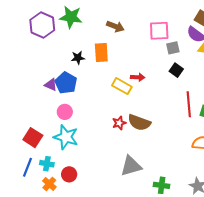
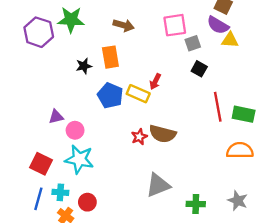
red arrow: (138, 77) -> (155, 82), turned 120
blue pentagon: (66, 83) -> (110, 96), moved
purple triangle: (51, 85) -> (56, 117), moved, turned -32

